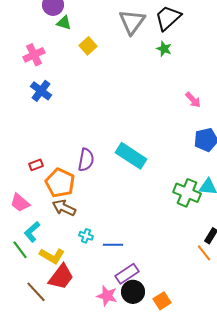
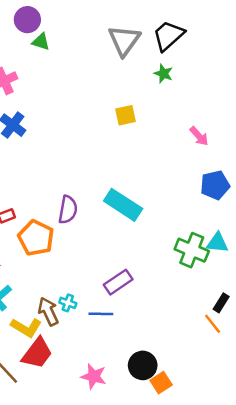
yellow square: (88, 46) -> (125, 115), moved, turned 30
brown arrow: (64, 208) -> (48, 311), moved, turned 40
purple rectangle: (127, 274) -> (118, 282), moved
black circle: (133, 292) -> (143, 365), moved

